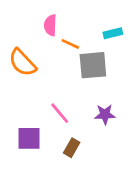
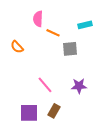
orange semicircle: (22, 63) -> (17, 47), size x0.6
gray square: (93, 65) -> (70, 49), size x0.7
purple square: (29, 138) -> (29, 113), moved

